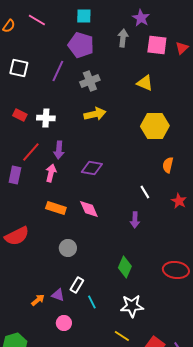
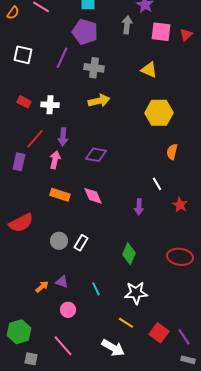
gray cross: (90, 81) -> (94, 68), turned 30
white line: (145, 192) -> (157, 184), moved
red star: (179, 201) -> (180, 205), moved
gray circle: (68, 248) -> (59, 241), moved
white rectangle: (77, 285) -> (81, 243), moved

